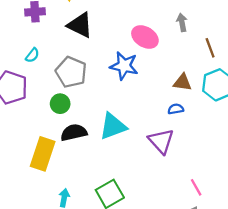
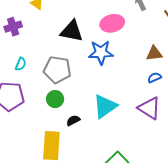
black triangle: (80, 25) -> (72, 31), moved
pink ellipse: (145, 37) -> (112, 23), turned -30
black semicircle: (74, 132) -> (73, 120), size x0.6

